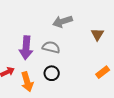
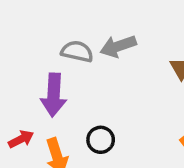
gray semicircle: (51, 47) -> (77, 51), moved

